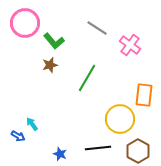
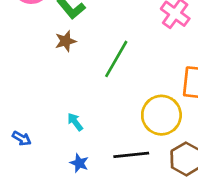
cyan arrow: (32, 124) -> (75, 122), moved

